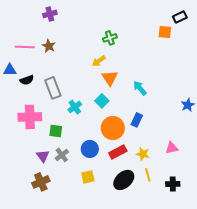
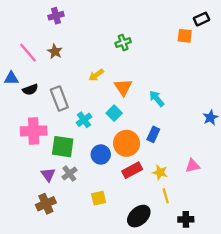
pink line: (25, 47) -> (28, 53), turned 48
yellow arrow: (99, 61) -> (96, 75), moved
green square: (56, 131) -> (63, 147), size x1.5
blue circle: (90, 149) -> (101, 154), moved
black ellipse: (124, 180) -> (139, 216), moved
black cross: (173, 184) -> (186, 219), moved

